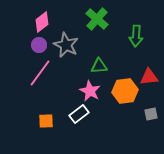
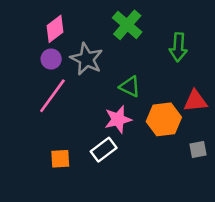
green triangle: (99, 66) -> (130, 87), turned 30
pink star: (90, 91) -> (118, 119), turned 30

